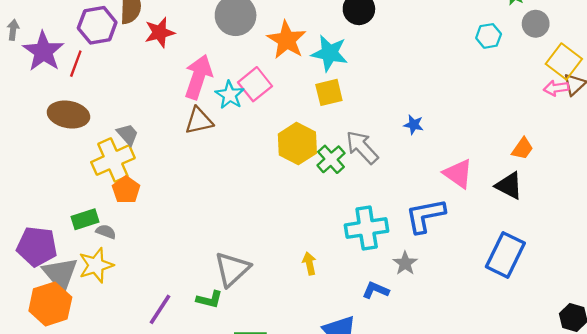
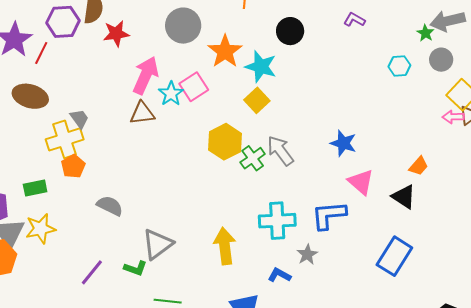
yellow square: (329, 92) -> (257, 100), turned -35
blue star: (414, 125) -> (343, 143), moved, size x1.5
gray semicircle: (106, 232) -> (110, 206), moved, size x1.5
yellow arrow: (309, 263) -> (225, 246), size x1.8

